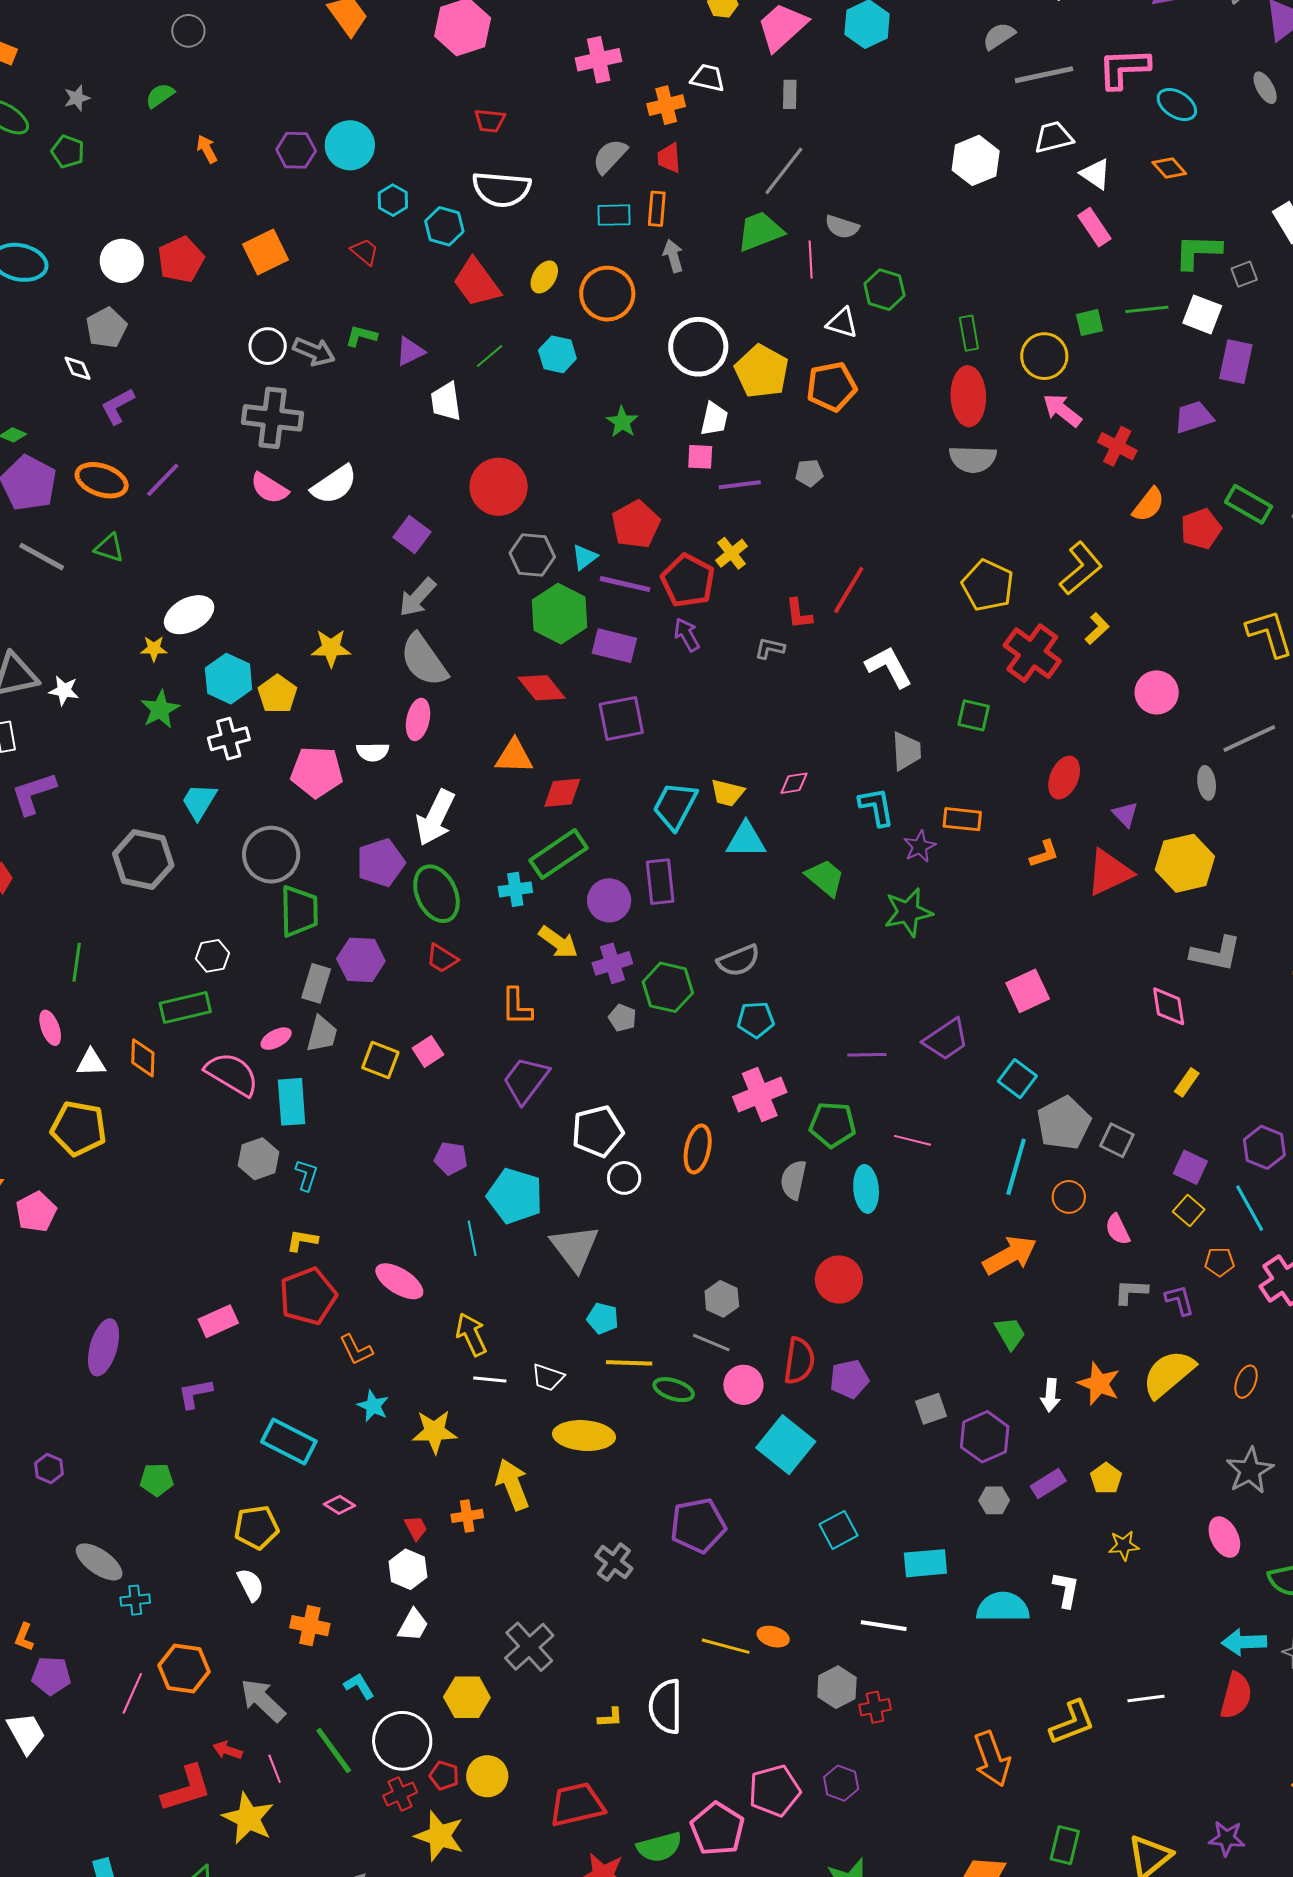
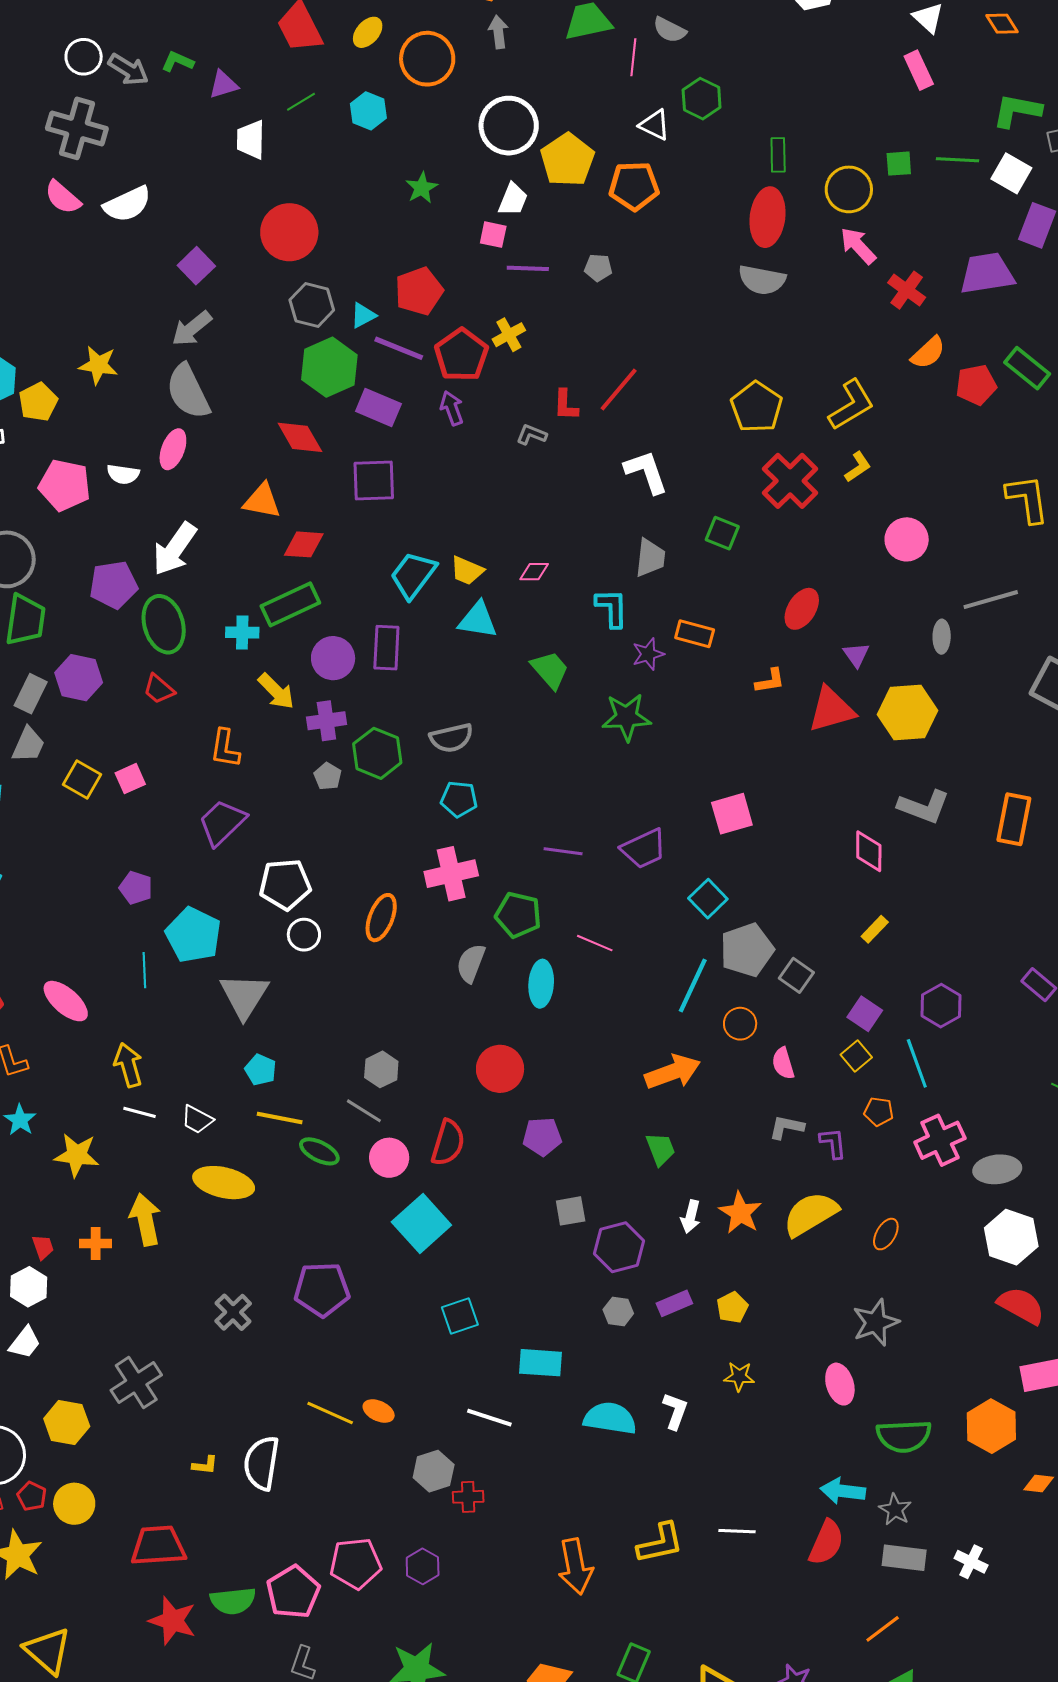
purple trapezoid: (1194, 417) -> (987, 273), size x1.4
purple pentagon: (849, 1379) -> (542, 1137), moved

